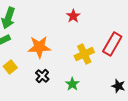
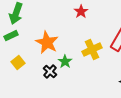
orange star: (39, 47) -> (47, 43), turned 30
green star: (72, 84) -> (65, 62), moved

